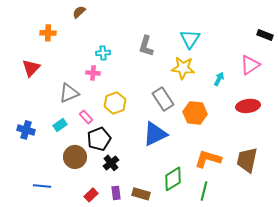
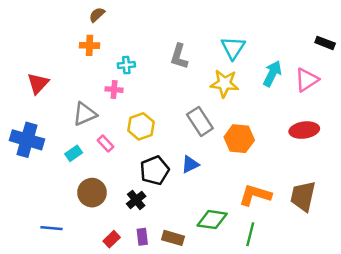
orange cross: (48, 33) -> (90, 45), moved
cyan arrow: (219, 79) -> (272, 74), moved, size x1.5
blue cross: (26, 130) -> (27, 140), moved, size x1.5
blue triangle: (155, 134) -> (190, 164), size x0.6
black pentagon: (99, 139) -> (155, 171), moved
green diamond: (173, 179) -> (212, 220), turned 40

